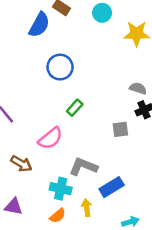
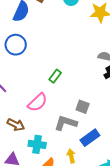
blue circle: (60, 67) -> (16, 45), moved
gray square: (120, 129) -> (83, 107), moved, turned 32
cyan cross: (61, 189) -> (37, 144), moved

